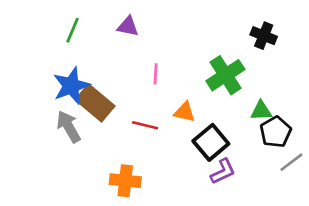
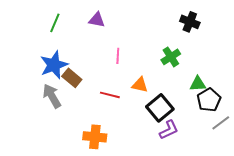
black cross: (264, 36) -> (190, 22), moved
green cross: (225, 75) -> (171, 57), size x0.7
brown rectangle: (95, 103) -> (72, 78), size x0.7

